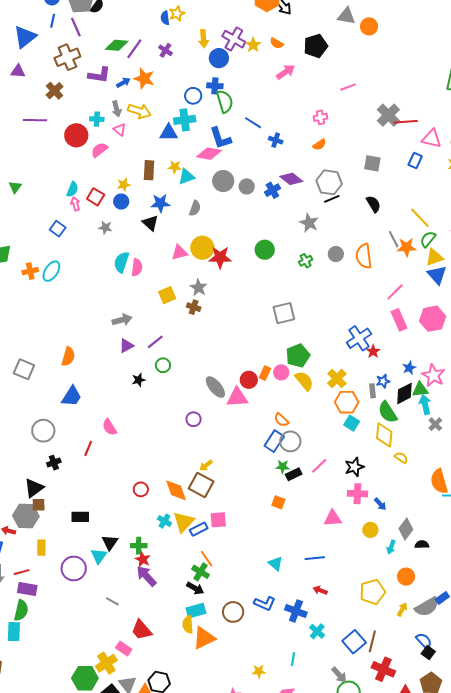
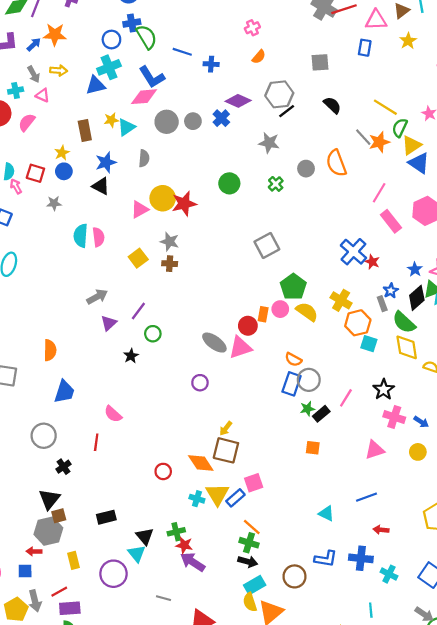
yellow arrow: (139, 111) -> (59, 70), size x0.7
pink cross: (357, 494) -> (394, 417), turned 30

